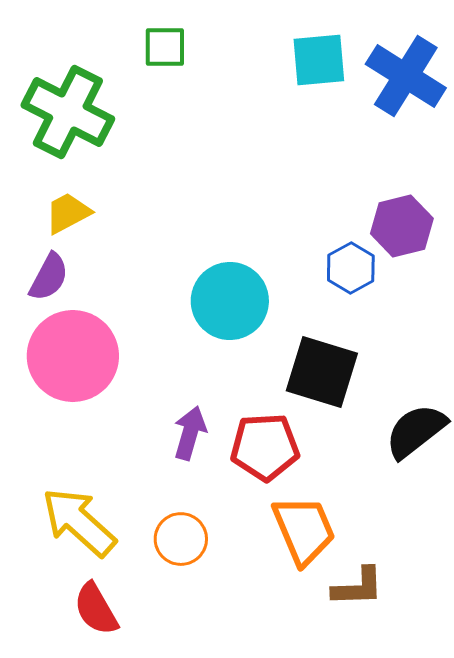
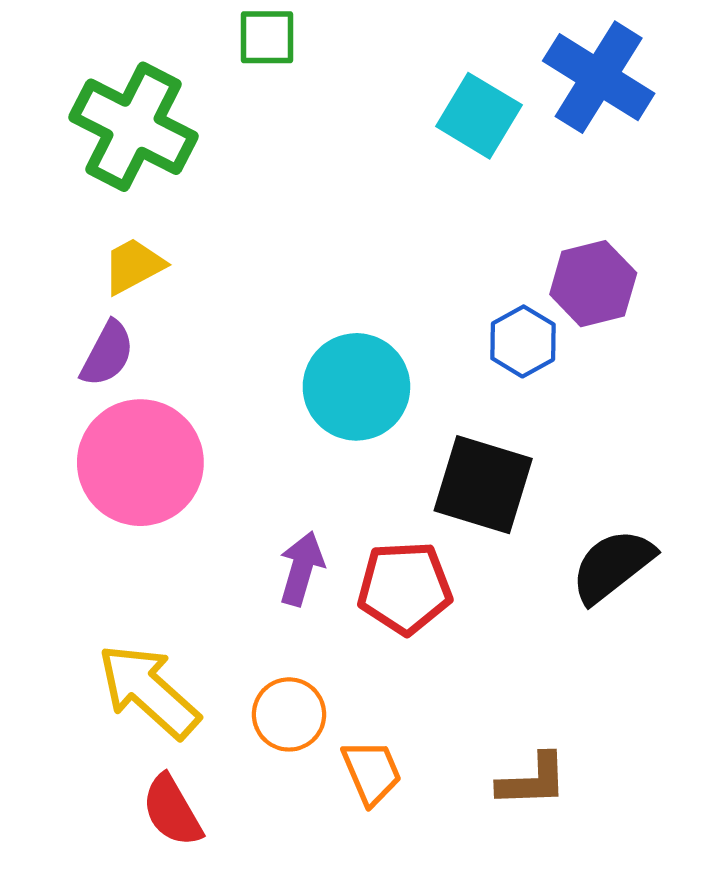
cyan square: (319, 60) -> (479, 116), moved, turned 36
orange trapezoid: (304, 530) -> (372, 772), moved, size x0.7

